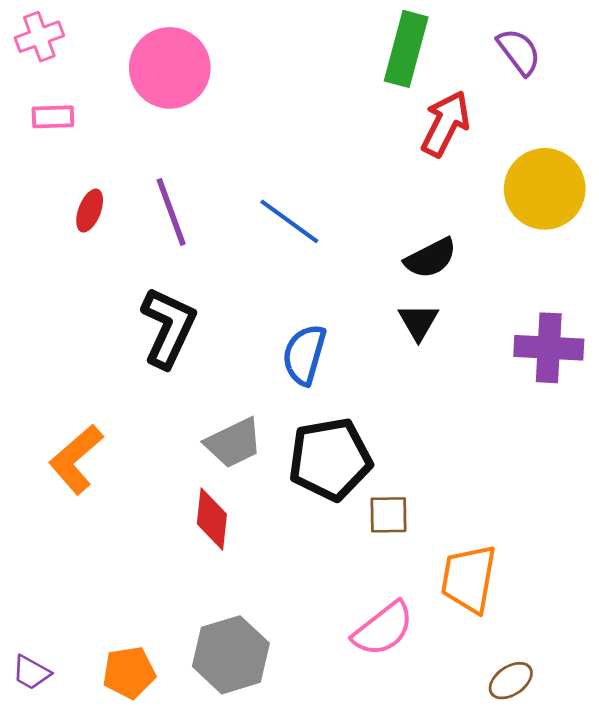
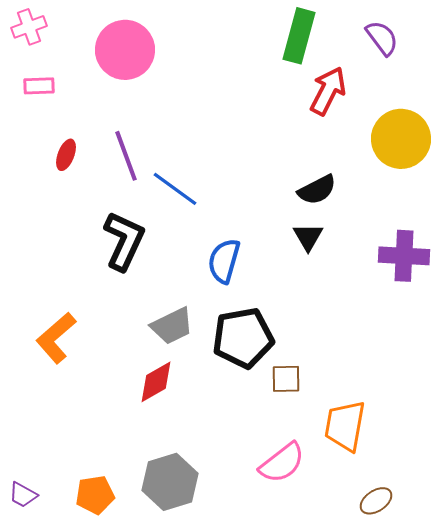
blue line: (289, 221) -> (175, 189), moved
red diamond: (212, 519) -> (156, 382), turned 54

